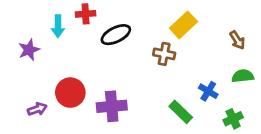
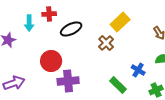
brown cross: (164, 54) -> (106, 43), turned 35
red circle: (70, 93) -> (51, 61), moved
purple arrow: (37, 109) -> (14, 83), size x1.5

